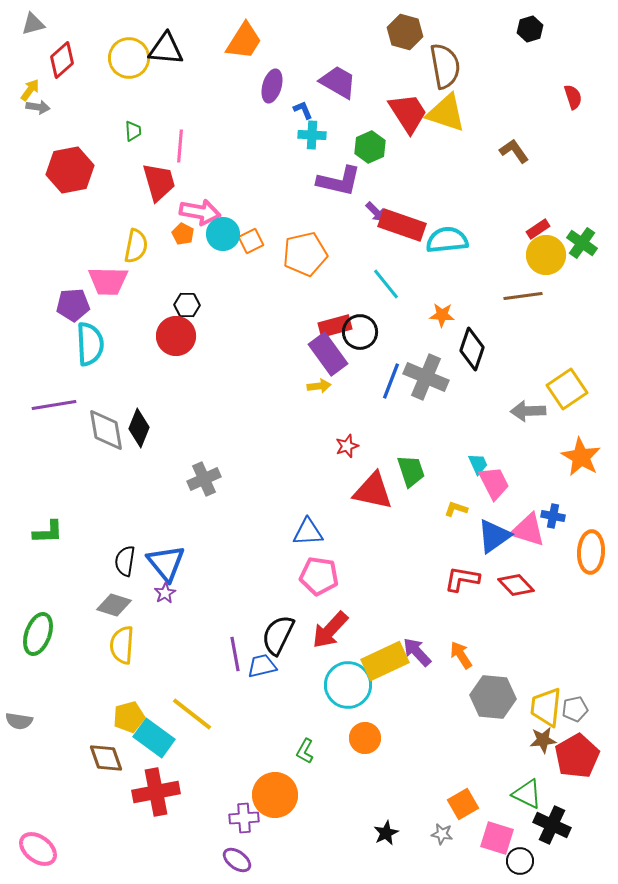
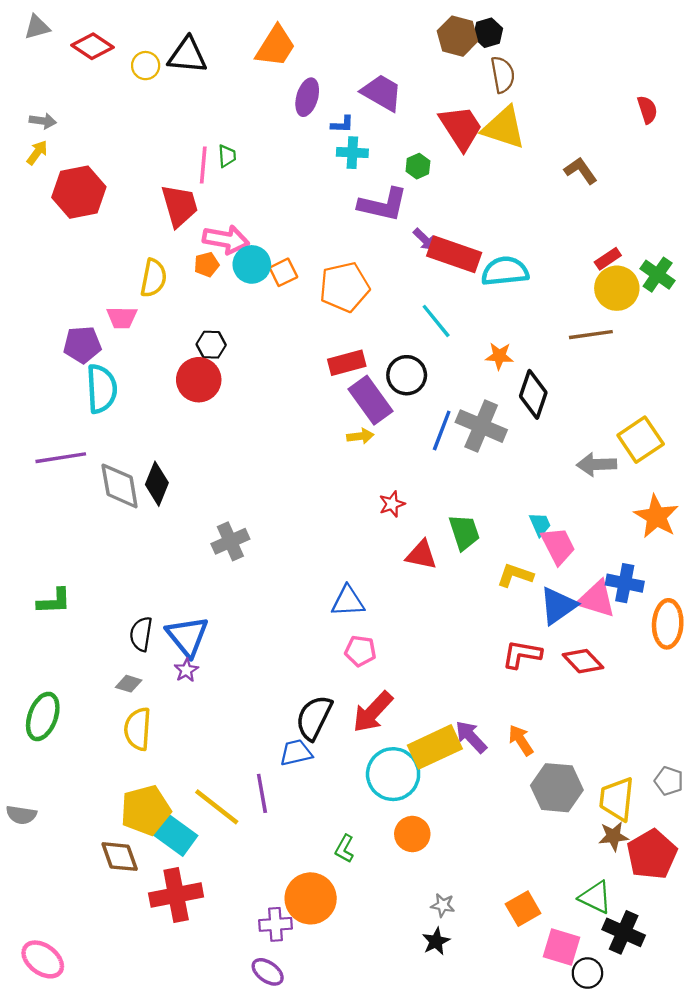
black hexagon: (530, 29) -> (488, 33), moved
yellow circle: (129, 58) -> (146, 66), size x0.6
red diamond: (62, 60) -> (92, 46), moved, turned 75
brown semicircle: (445, 66) -> (503, 75), size x0.7
yellow arrow: (30, 90) -> (37, 153), moved
blue L-shape: (303, 110) -> (342, 124), turned 115
green trapezoid: (133, 131) -> (227, 156), moved
green hexagon: (370, 147) -> (418, 166), size x0.7
orange pentagon: (183, 234) -> (207, 264), turned 30
pink trapezoid: (108, 281) -> (122, 318), size x0.7
red rectangle: (335, 326) -> (347, 363), moved
red triangle: (373, 491) -> (421, 555), size x0.7
yellow L-shape: (456, 509) -> (515, 575), size x1.4
blue cross: (553, 516) -> (625, 583), size x1.4
pink pentagon: (319, 576) -> (360, 651), size x0.7
gray diamond: (114, 605) -> (129, 684), size x0.7
purple line: (235, 654) -> (262, 793), moved
gray pentagon: (575, 709) -> (669, 781), moved, turned 30
yellow pentagon: (129, 717) -> (146, 810), size x1.4
gray star: (442, 834) -> (443, 905), moved

